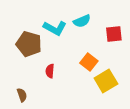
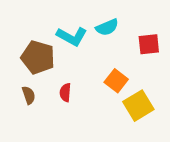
brown semicircle: (22, 95) -> (29, 95), moved

